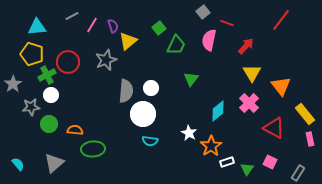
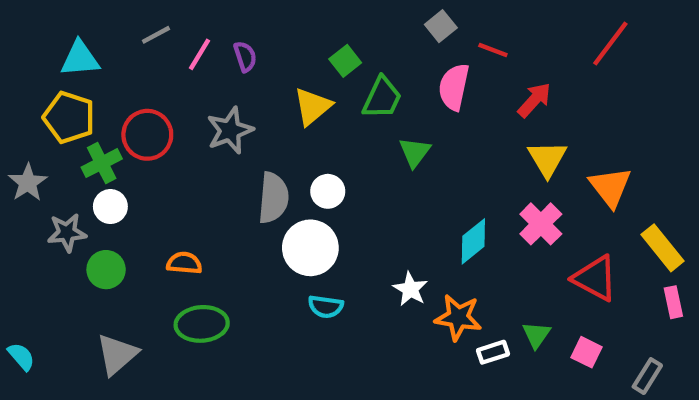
yellow triangle: (128, 41) -> (313, 107), moved
green triangle: (191, 79) -> (415, 152), moved
orange semicircle: (75, 130) -> (184, 263), moved
orange star: (211, 146) -> (458, 317), turned -30
cyan semicircle: (18, 164) -> (21, 357), moved
green triangle: (247, 169) -> (536, 335), moved

